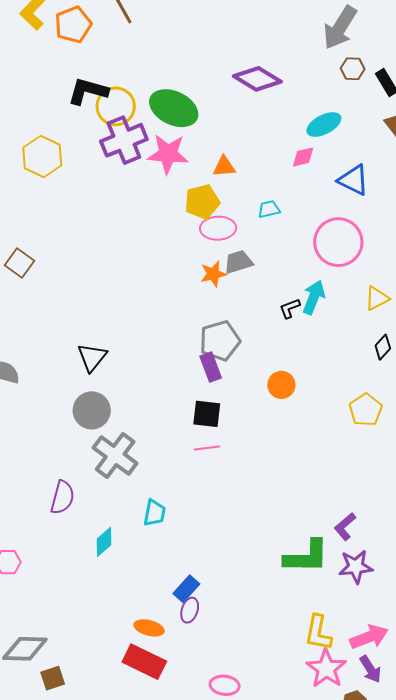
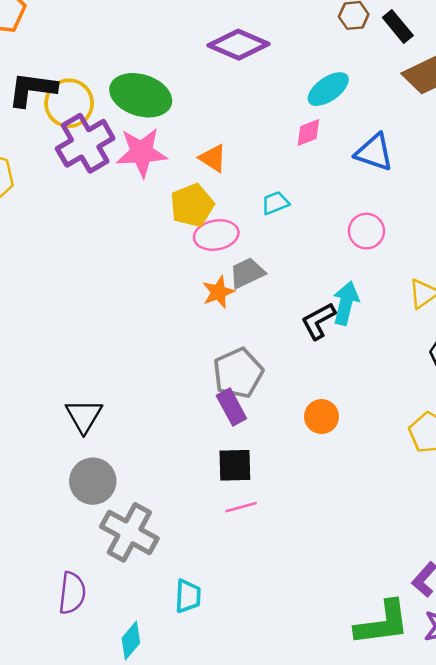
orange triangle: (224, 166) -> (213, 158), turned 45
pink circle: (338, 242) -> (366, 231), size x0.6
black L-shape: (290, 308) -> (318, 321), size x1.4

